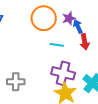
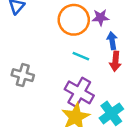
purple star: (69, 18) -> (101, 17), moved
gray cross: (16, 82) -> (23, 75), moved

